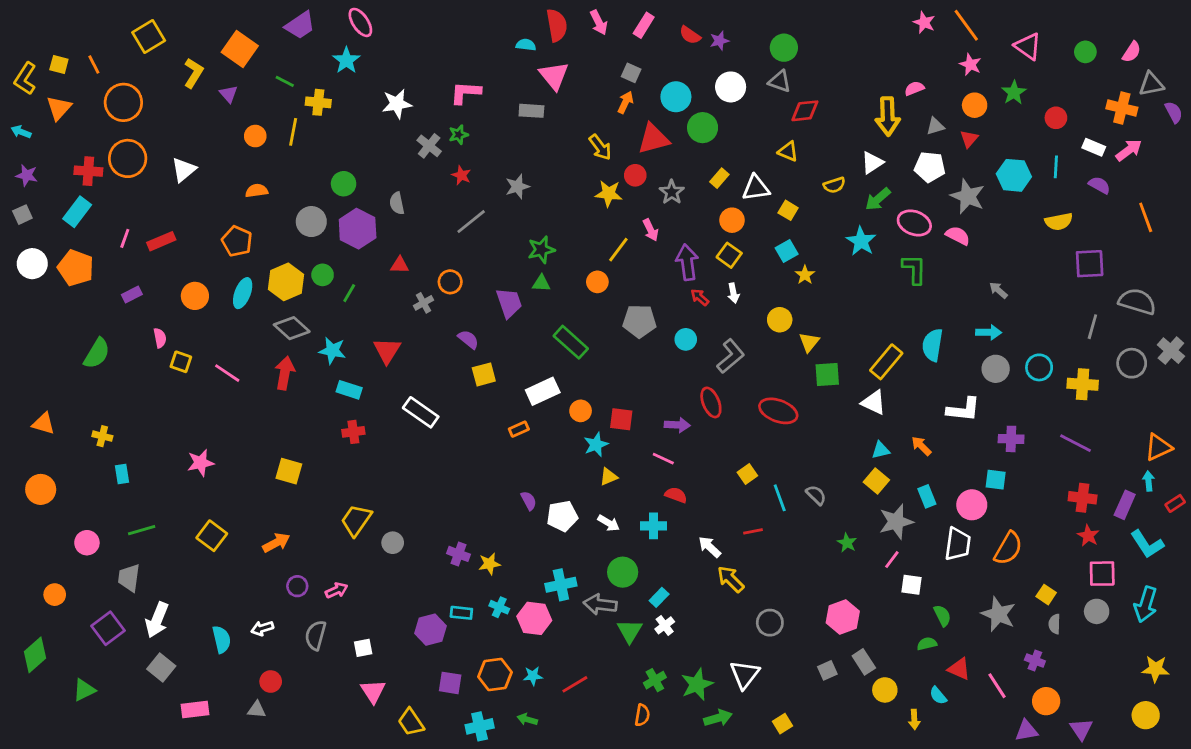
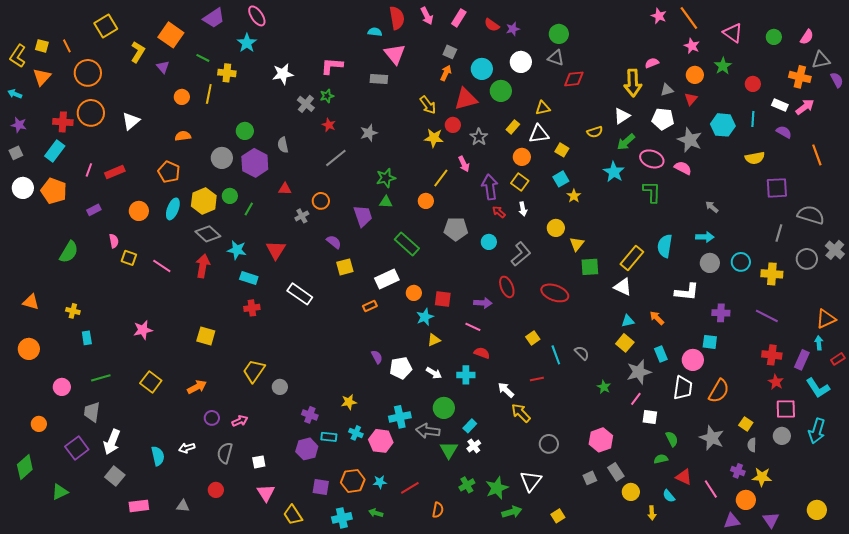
yellow triangle: (788, 151) -> (543, 108), moved, turned -35
purple cross: (459, 554) -> (310, 415), moved
yellow star: (1155, 669) -> (762, 477), moved
red circle: (271, 682) -> (216, 490), moved
orange semicircle: (642, 715) -> (438, 510), moved

